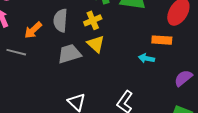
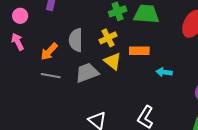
orange rectangle: (162, 40) -> (139, 51), moved
gray line: (16, 52) -> (51, 76), moved

